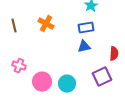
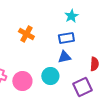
pink circle: (42, 82) -> (22, 81), moved
cyan circle: (67, 84) -> (50, 76), moved

